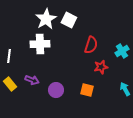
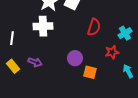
red star: (101, 67) -> (112, 52), moved
purple circle: (56, 90) -> (75, 58), moved

